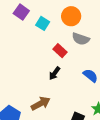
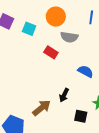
black arrow: (55, 73) -> (64, 95), moved

